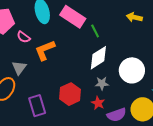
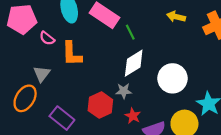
orange L-shape: (45, 50) -> (72, 54), turned -70
gray star: (102, 83) -> (124, 91), moved
purple rectangle: (37, 106) -> (62, 118), turned -35

